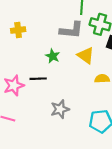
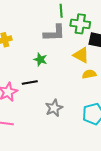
yellow triangle: (86, 55) -> (81, 55), moved

